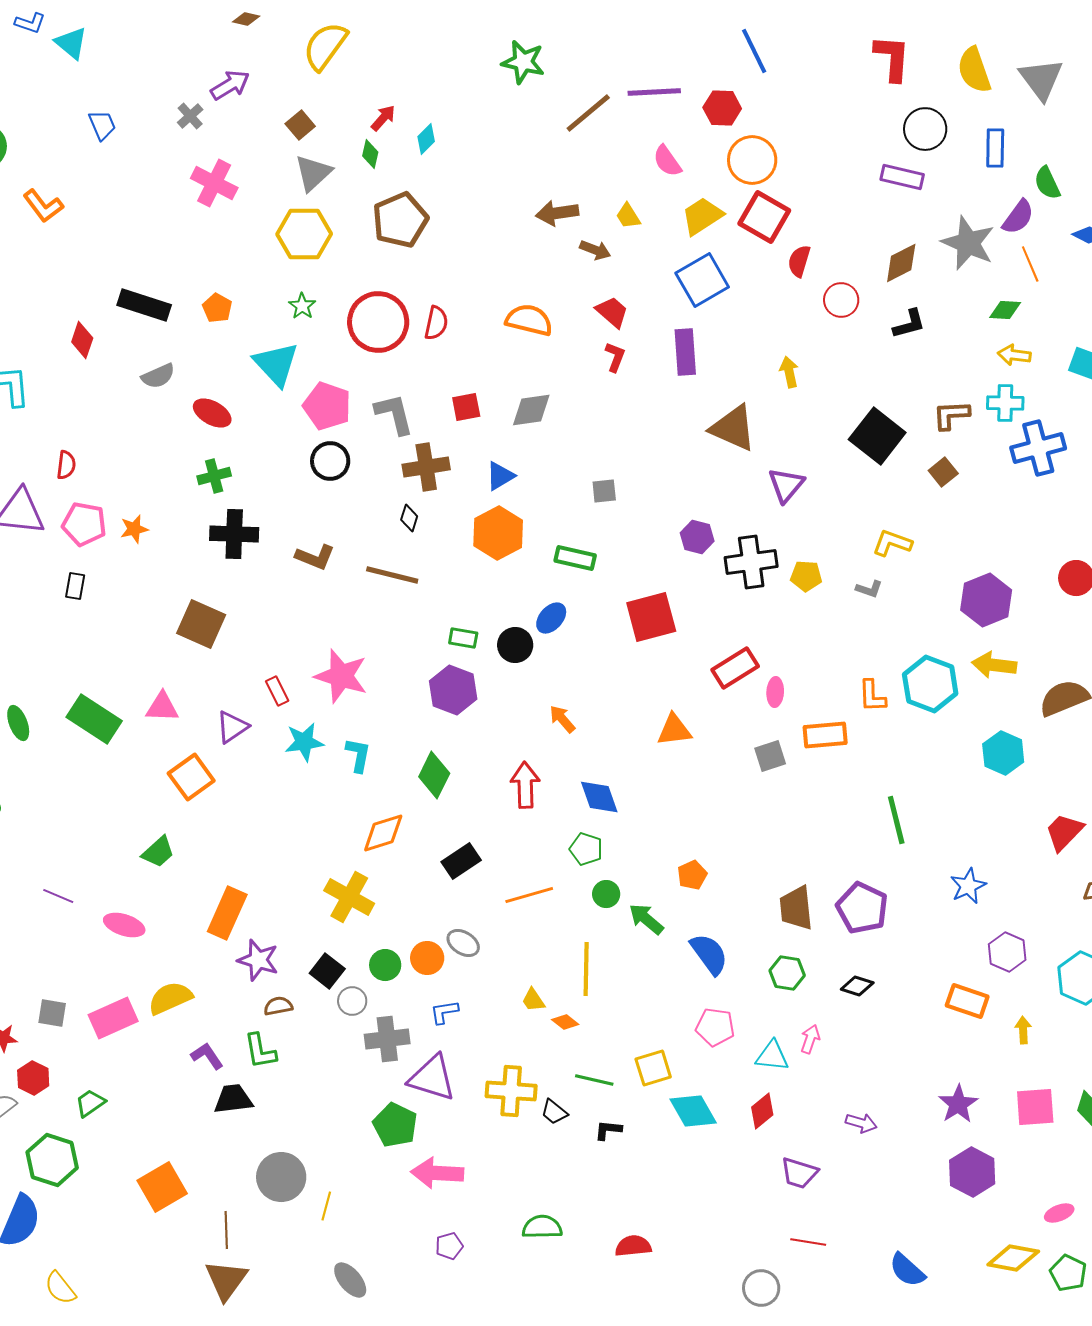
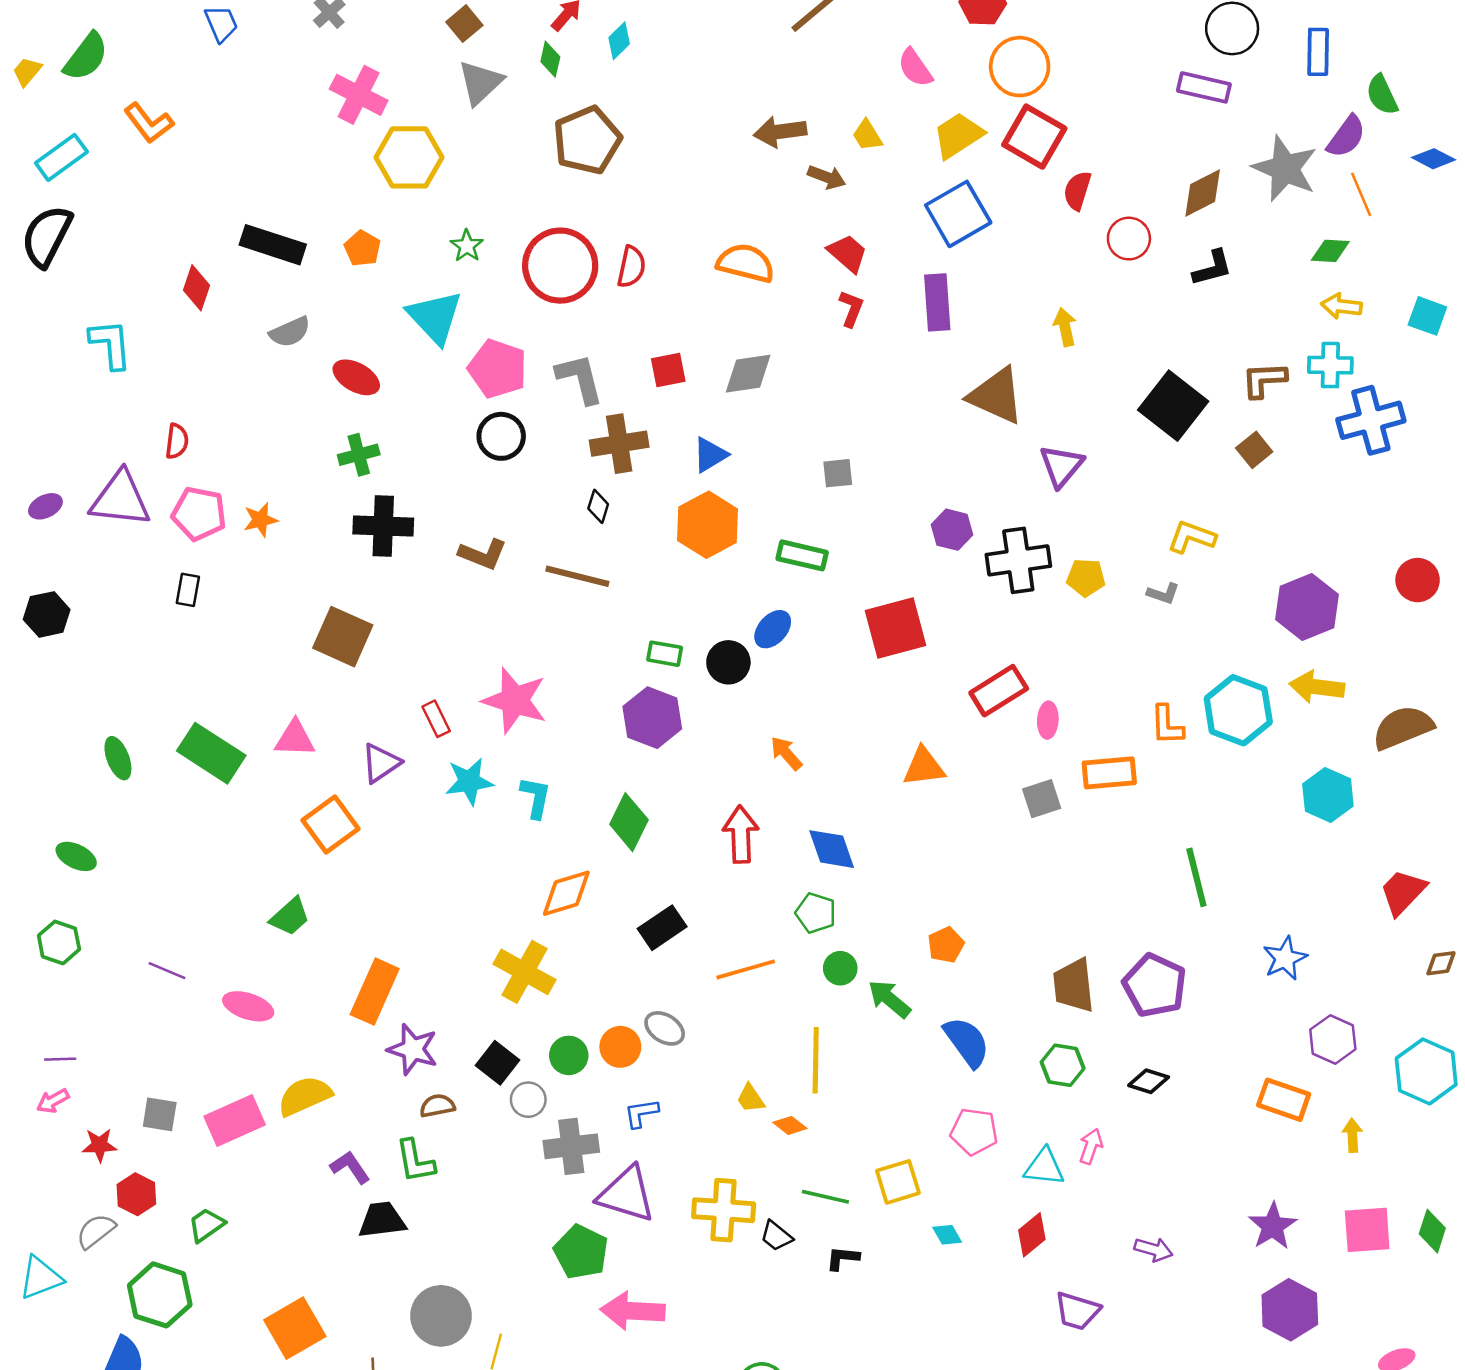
yellow hexagon: (304, 234) -> (409, 157), moved
cyan diamond: (693, 1111) -> (947, 1235), size x0.5

